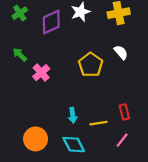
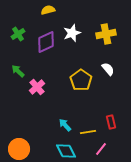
cyan arrow: (73, 115) -> (65, 125), turned 144
orange circle: (36, 139) -> (19, 149), moved
pink line: (122, 140) -> (101, 149), moved

